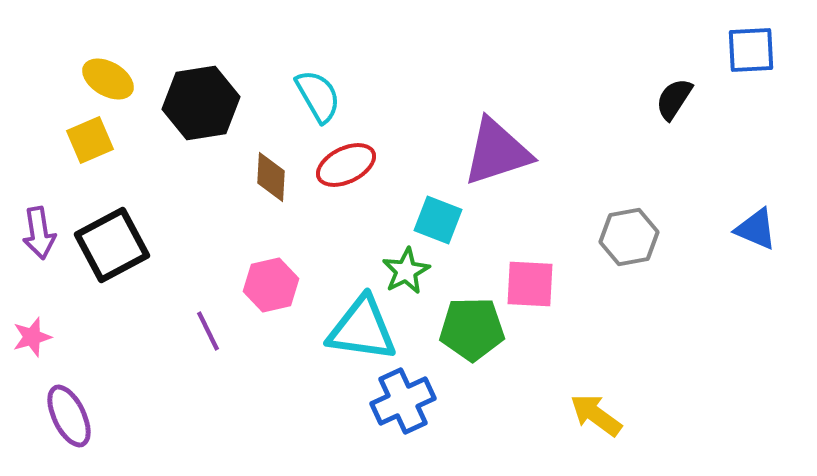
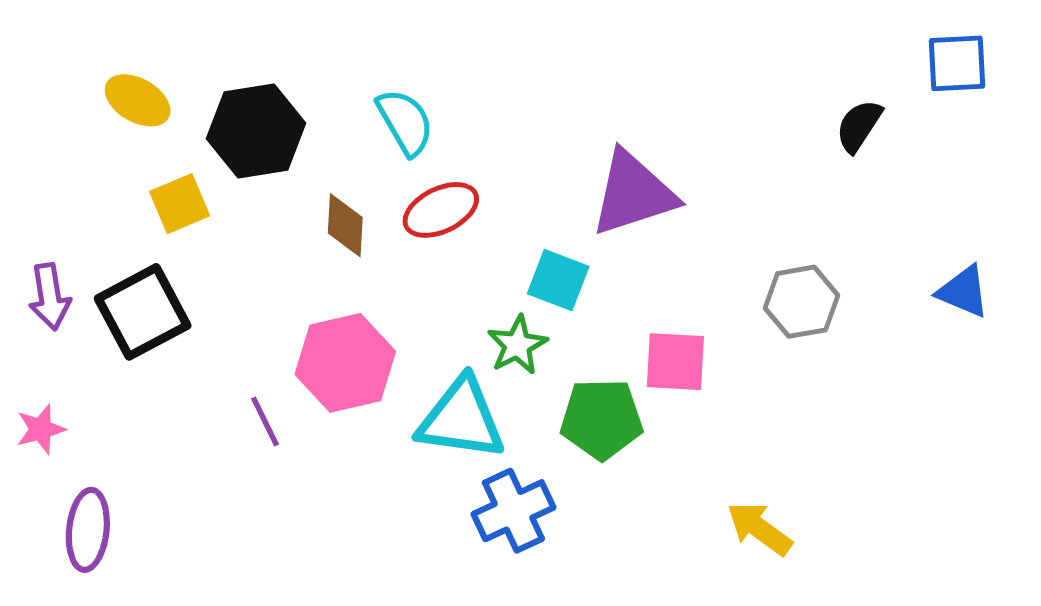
yellow square: (90, 140) -> (180, 204), moved
pink hexagon: (271, 285) -> (345, 363), size x1.4
purple ellipse: (69, 416) -> (88, 530), turned 32

